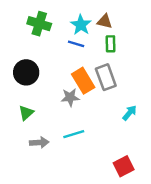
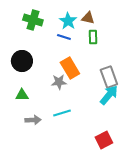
gray rectangle: (106, 77) -> (109, 77), moved
green triangle: (26, 113) -> (22, 95), turned 40
cyan arrow: (130, 113) -> (109, 95), size x1.5

